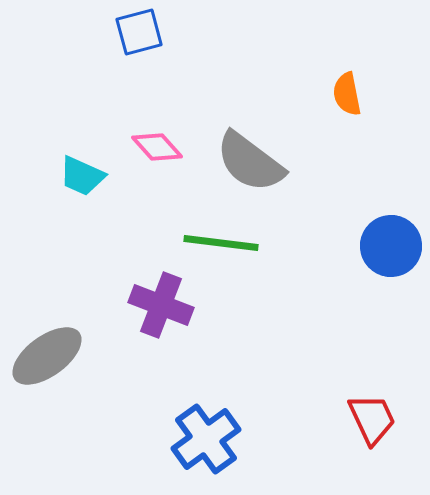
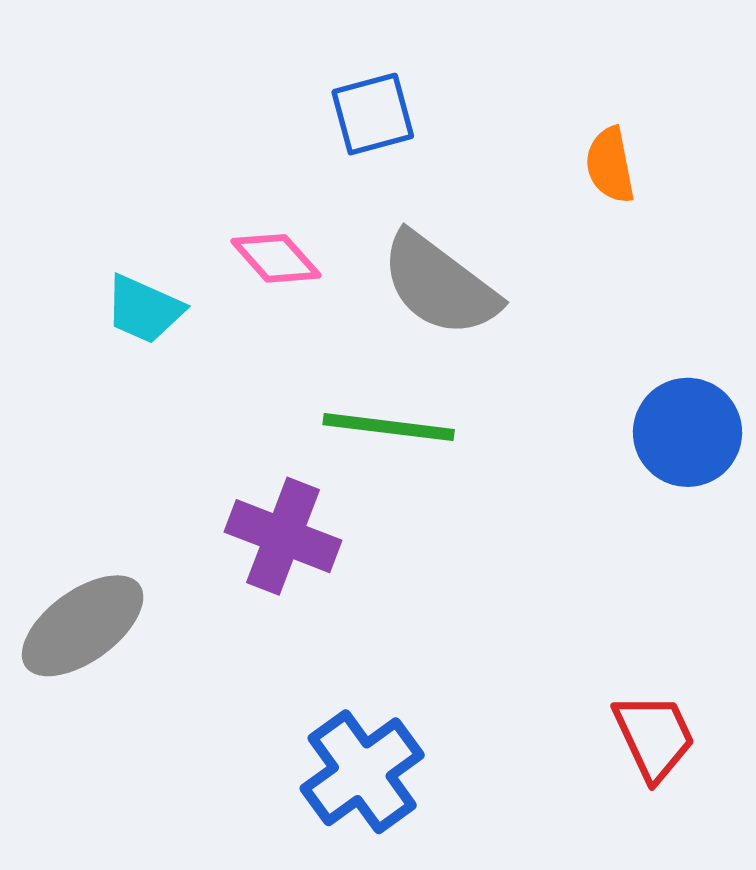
blue square: (139, 32) -> (373, 114), moved

